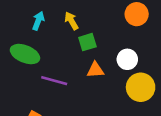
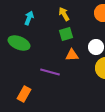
yellow arrow: (71, 21) -> (64, 14), moved
purple line: (54, 81) -> (50, 72), moved

